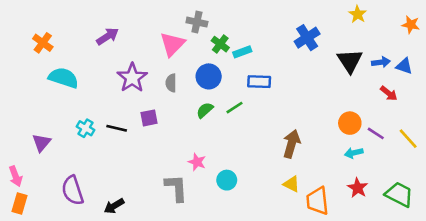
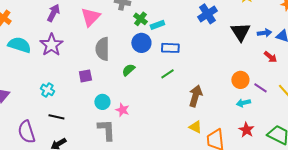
purple arrow: (108, 36) -> (53, 13), turned -30
pink triangle: (172, 44) -> (90, 17), moved
blue circle: (209, 76) -> (141, 43), moved
purple star: (132, 78) -> (51, 45), moved
gray semicircle: (171, 83) -> (102, 49), size x1.6
green line: (235, 108) -> (167, 74), moved
cyan cross: (86, 128) -> (47, 90), moved
black line: (117, 128) -> (56, 117), moved
cyan circle: (227, 180) -> (102, 102), moved

